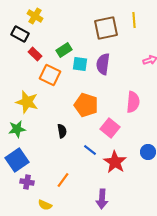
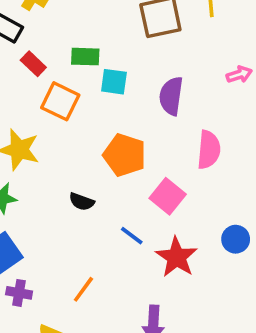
green rectangle: (64, 50) -> (85, 57), turned 35
purple semicircle: (103, 64) -> (171, 96), moved
black semicircle: (62, 131) -> (82, 202), turned 120

